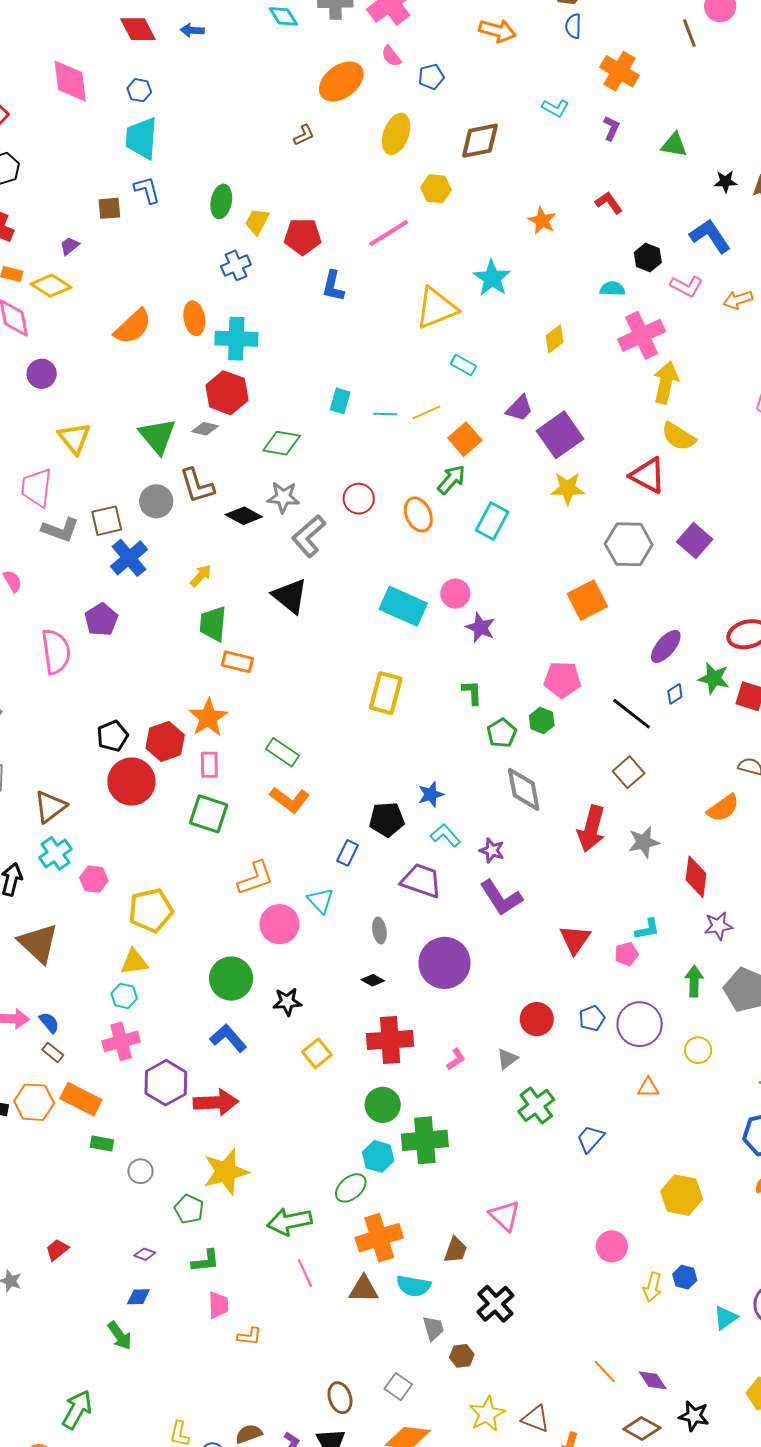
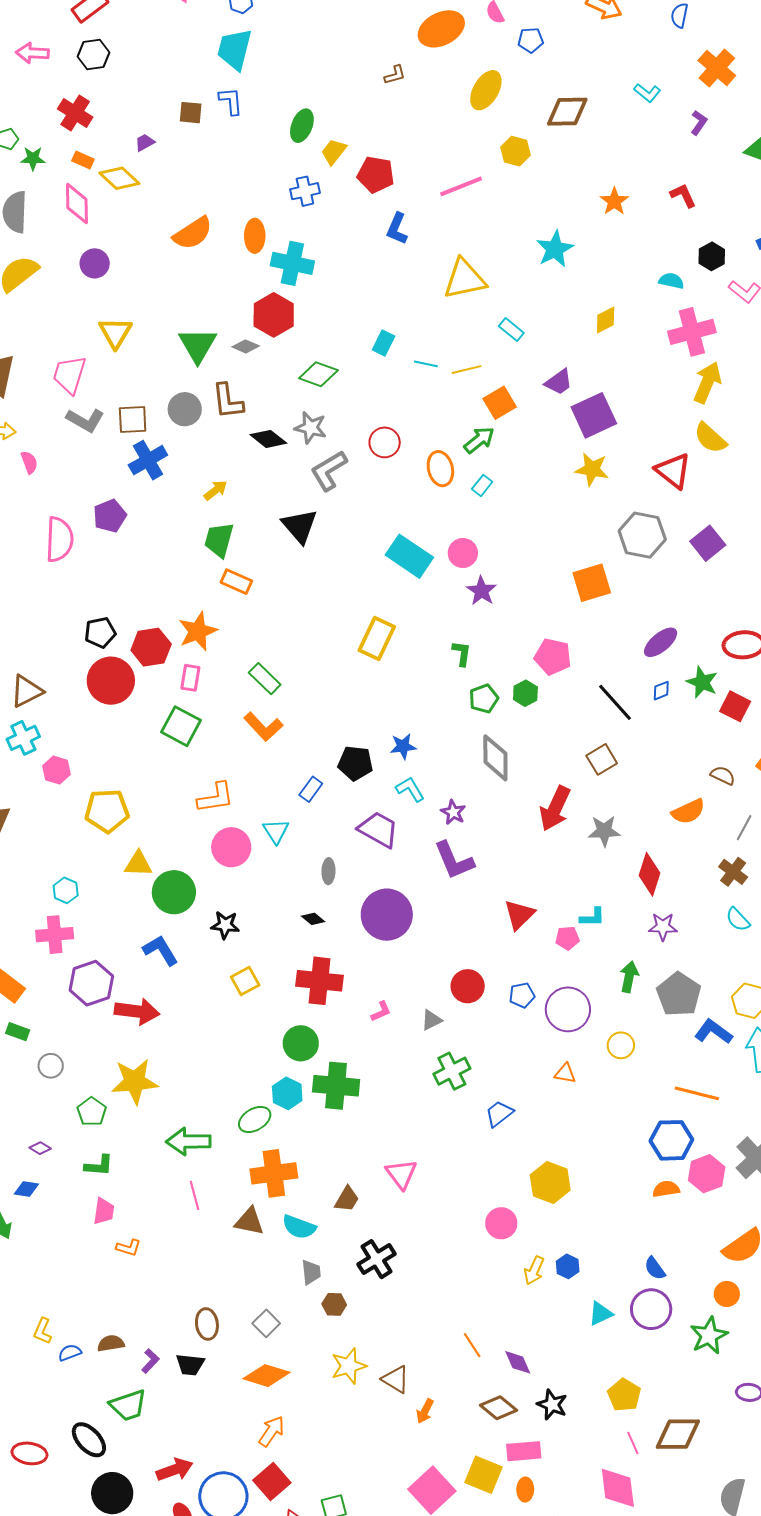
yellow triangle: (436, 308) -> (465, 279), moved
cyan rectangle: (492, 521) -> (482, 485), moved, size x0.6
yellow triangle: (134, 962) -> (138, 864), moved
yellow hexagon: (682, 1195) -> (550, 1183), moved

